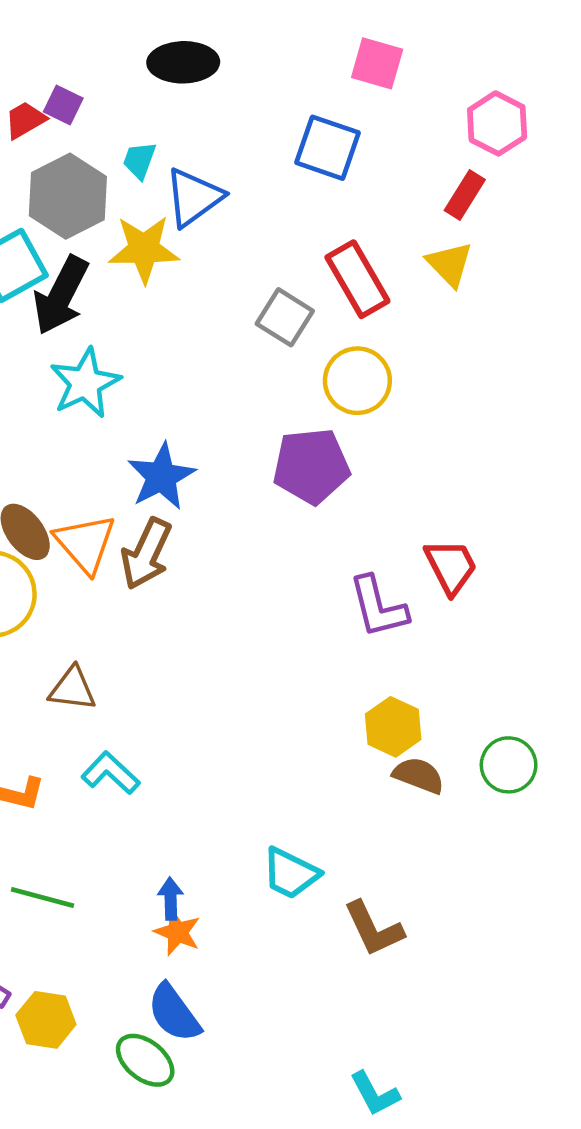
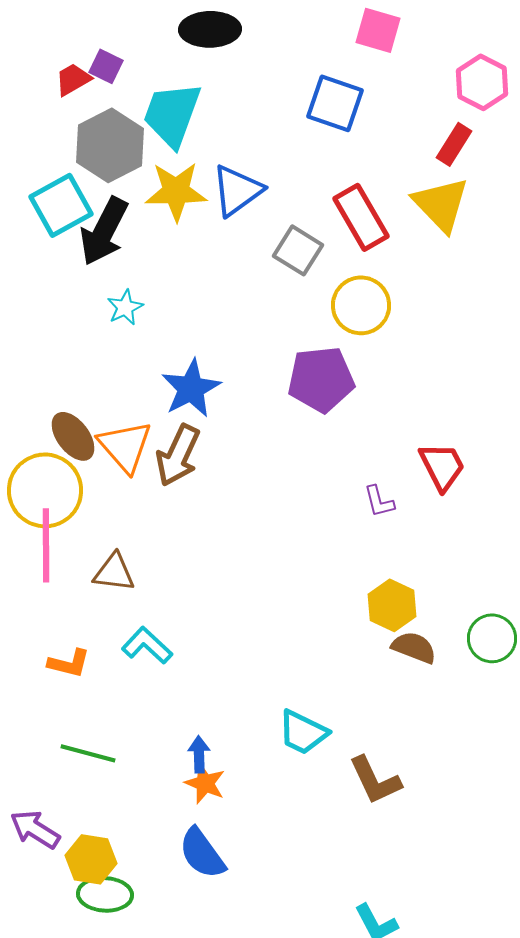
cyan trapezoid: (139, 160) -> (172, 114), size x2.0
blue triangle: (194, 197) -> (237, 190), moved
yellow triangle: (450, 264) -> (441, 204), size x1.4
cyan star: (85, 383) -> (125, 307), size x0.6
purple L-shape: (378, 607) -> (379, 501), size x0.6
green ellipse: (145, 1060) -> (105, 894), moved, turned -36

